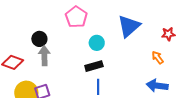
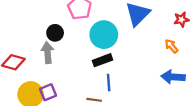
black circle: (39, 39) -> (55, 33), moved
cyan circle: (97, 43) -> (104, 35), size x1.6

